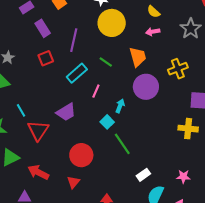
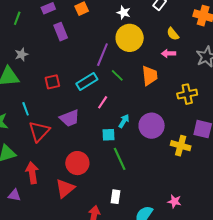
purple line: (74, 40) -> (102, 55), moved
red square: (46, 58) -> (52, 82), moved
purple circle: (146, 87) -> (152, 126), moved
cyan square: (107, 122) -> (108, 135), turned 32
yellow cross: (188, 129) -> (181, 146), moved
red arrow: (38, 172) -> (32, 173), turned 45
white rectangle: (143, 175) -> (115, 197), moved, turned -56
red triangle: (73, 182) -> (65, 188), size x1.5

